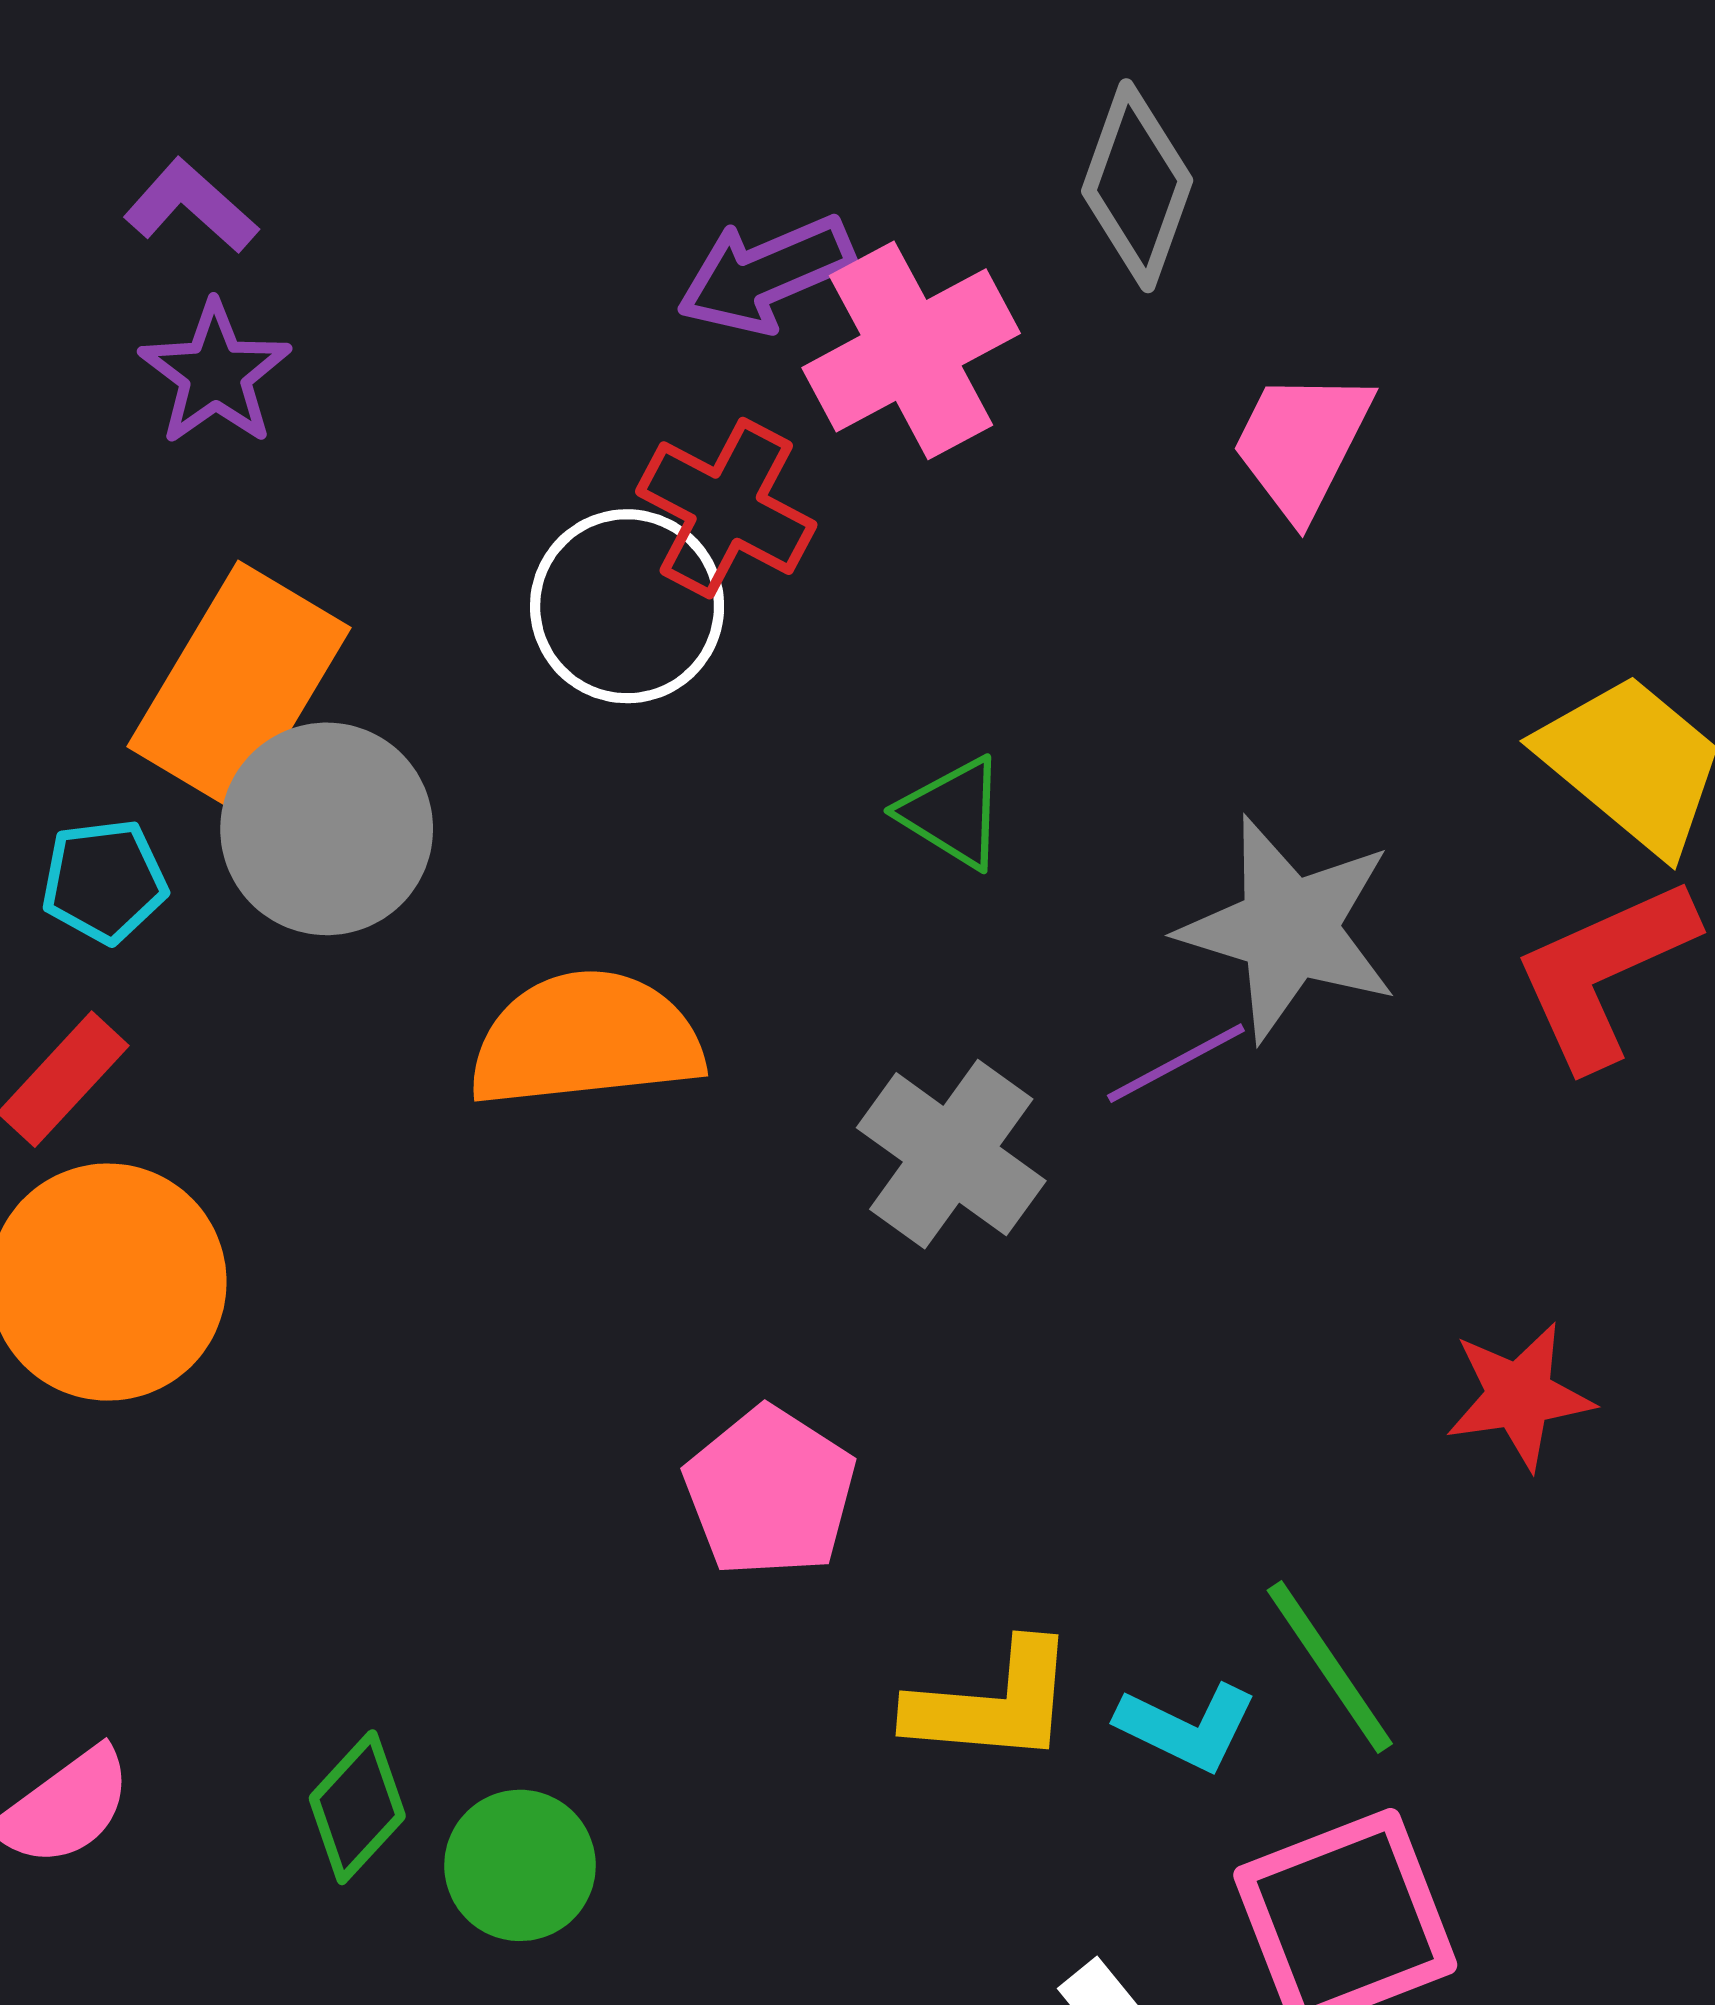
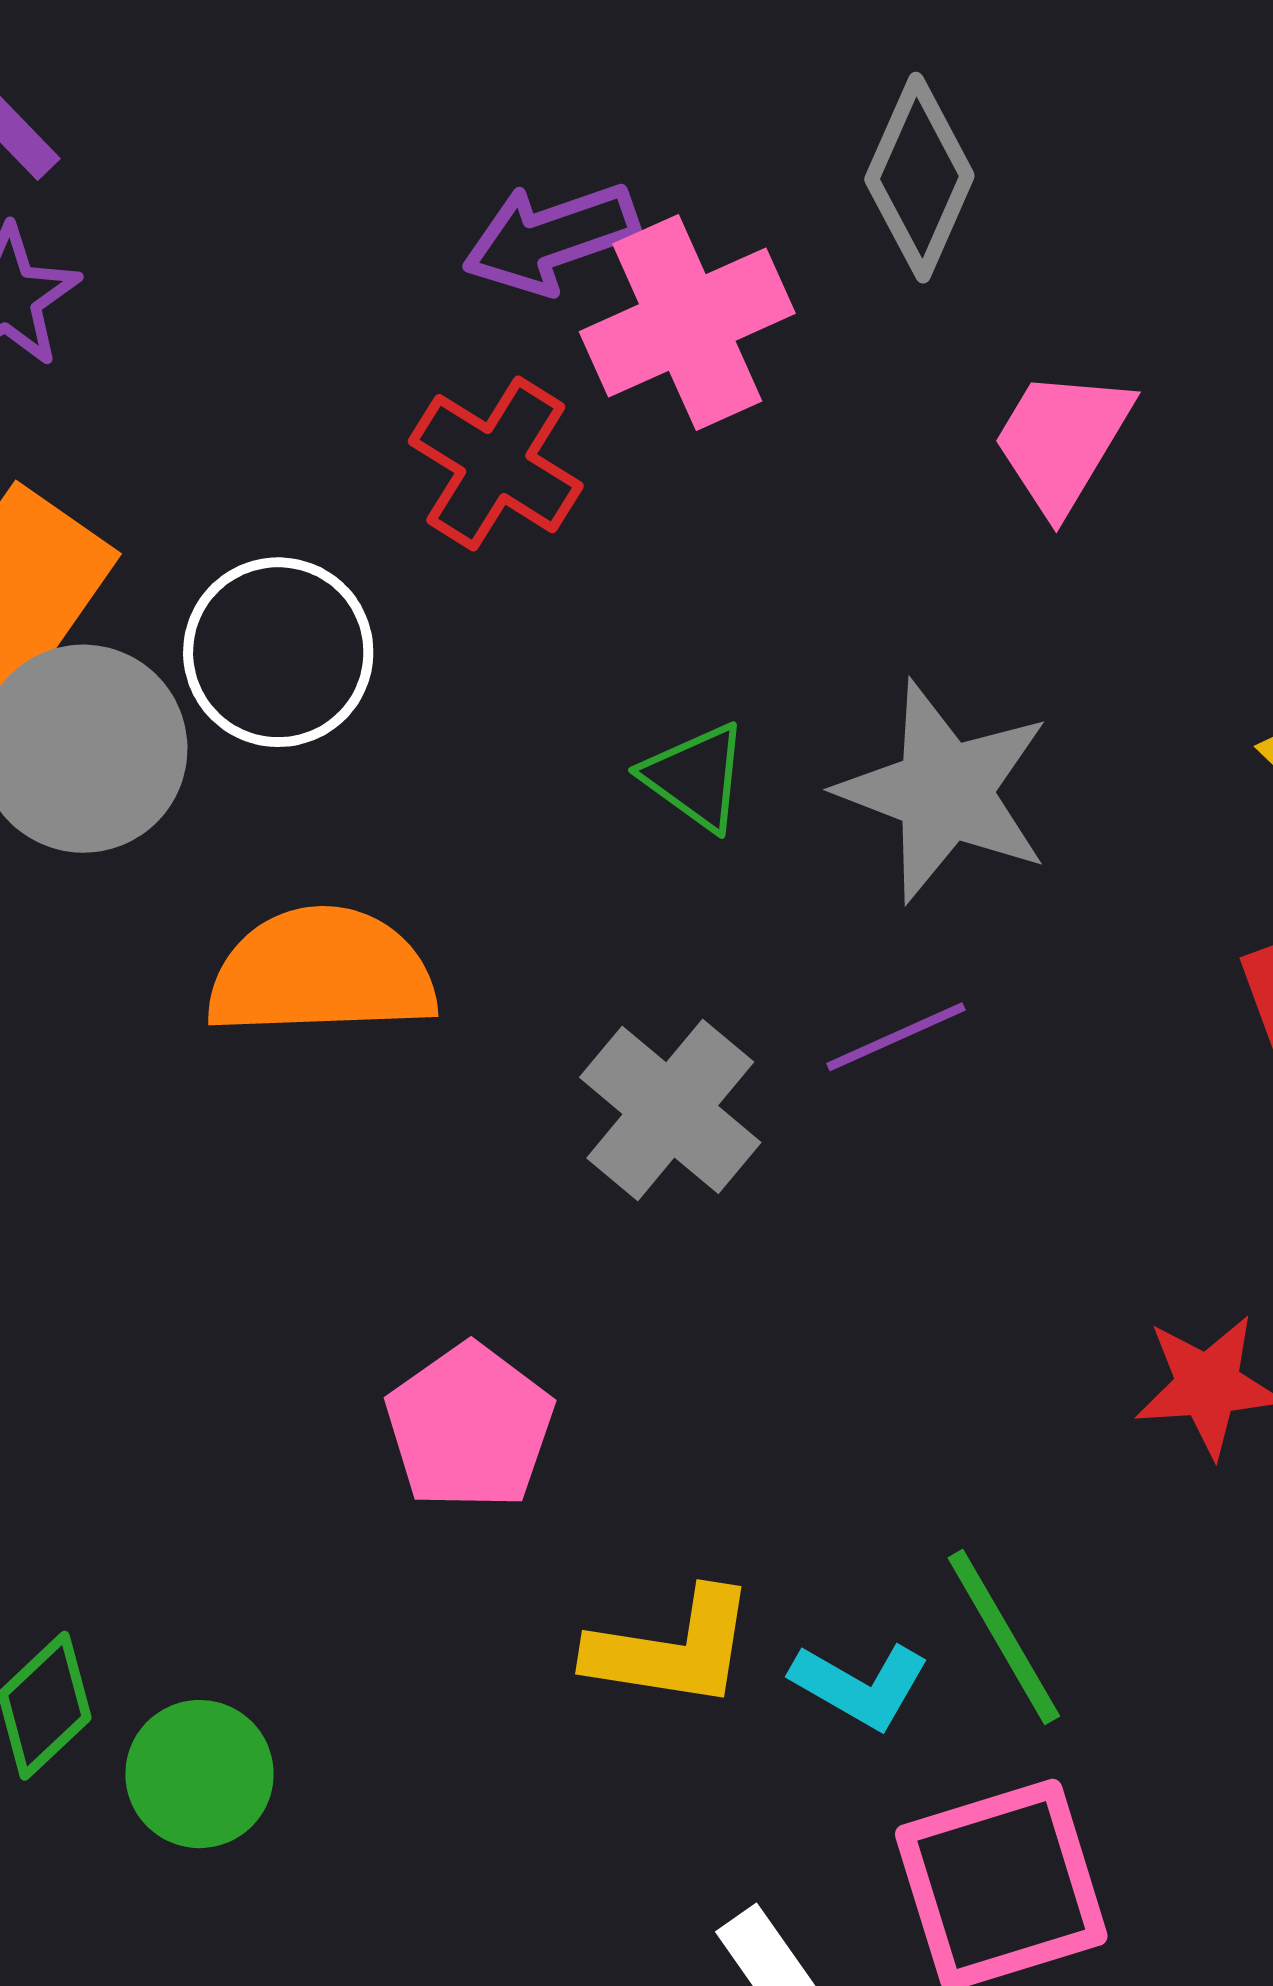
white circle: (627, 606) -> (278, 652), moved
gray star: (1289, 929) -> (944, 791), moved

